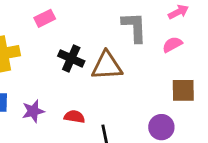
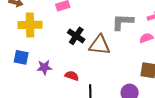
gray L-shape: (134, 27) -> (123, 22), turned -95

